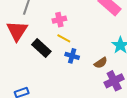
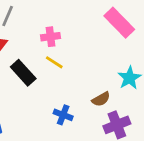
blue cross: (72, 56) -> (63, 115), moved

